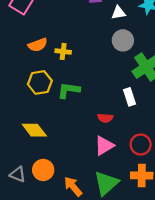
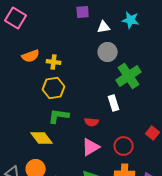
yellow hexagon: (40, 82) -> (54, 88), moved
green L-shape: (69, 90) -> (59, 116), moved
yellow diamond: (34, 130) -> (42, 138), moved

